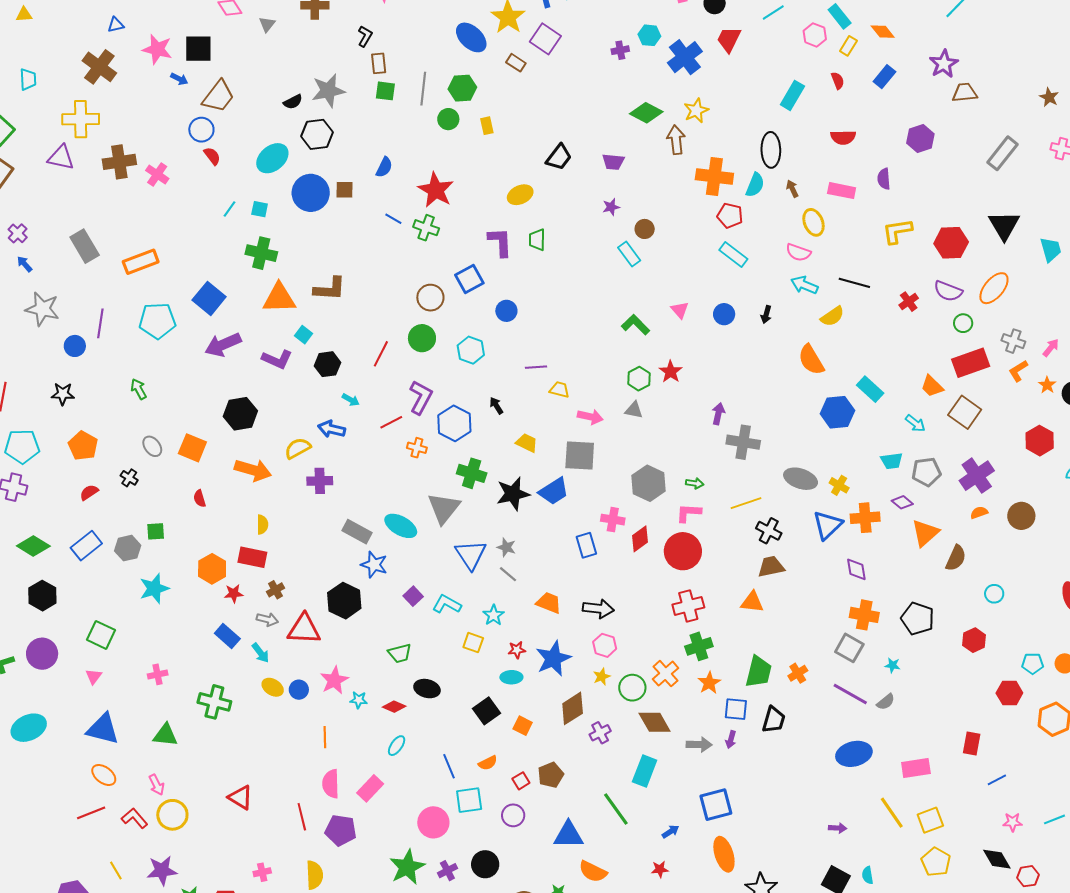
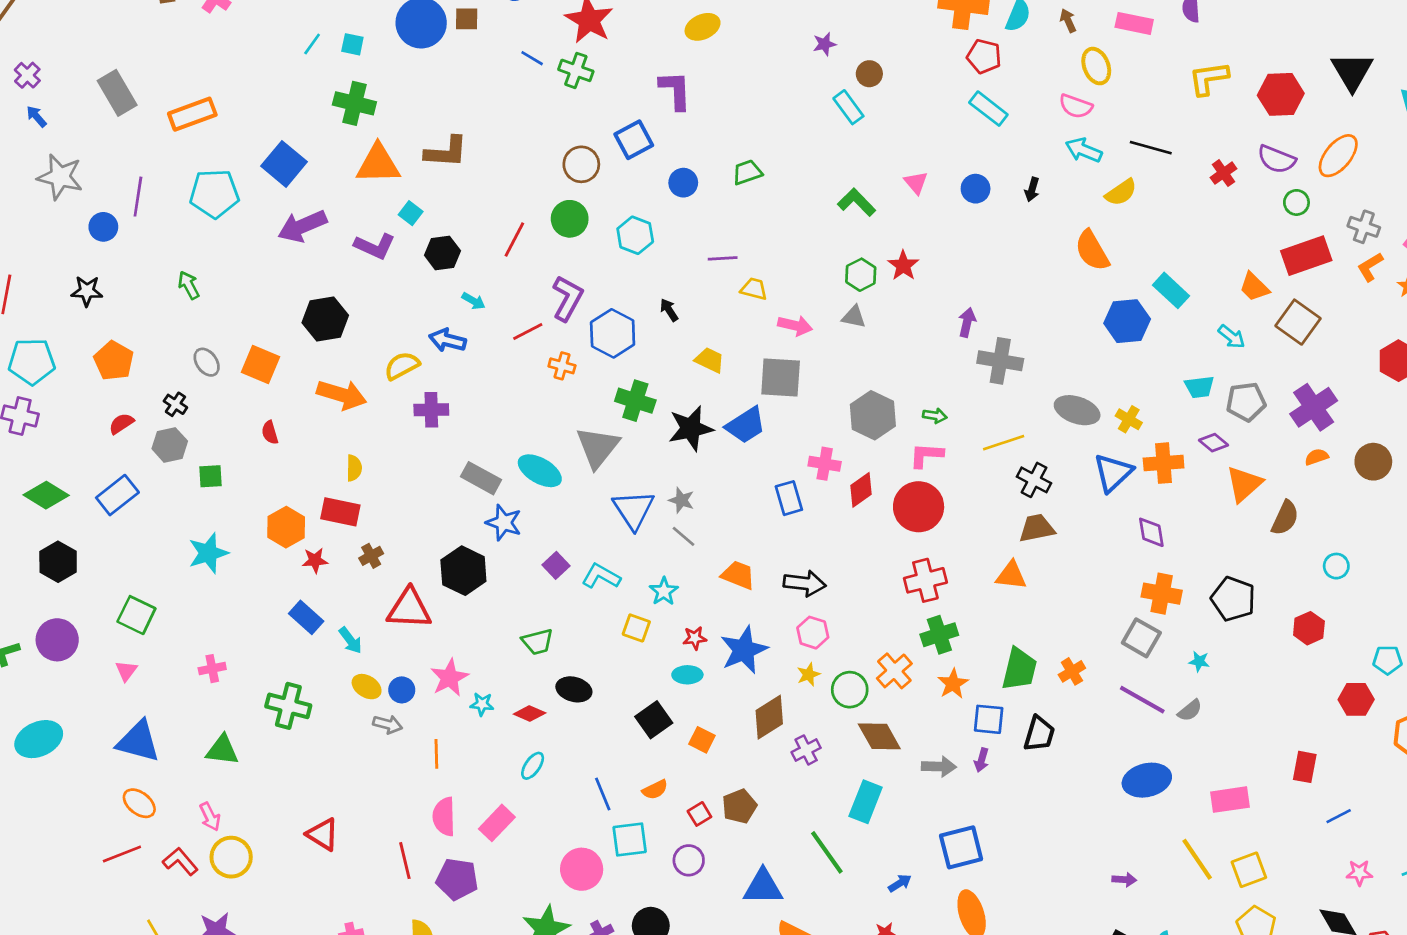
green trapezoid: (537, 240) -> (747, 172), moved, turned 70
gray hexagon: (128, 548) -> (170, 445), moved
gray arrow: (267, 619) -> (388, 724), moved

